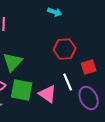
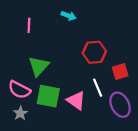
cyan arrow: (55, 12) -> (69, 16), moved

